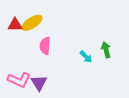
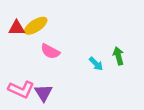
pink semicircle: (45, 46) -> (50, 51), turned -66

